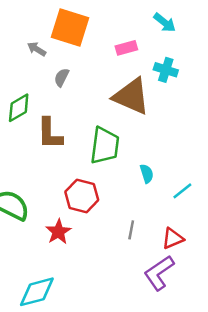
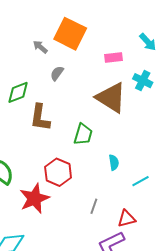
green trapezoid: (105, 146) -> (83, 134), size x0.7
red star: (58, 232) -> (34, 198), size x1.4

